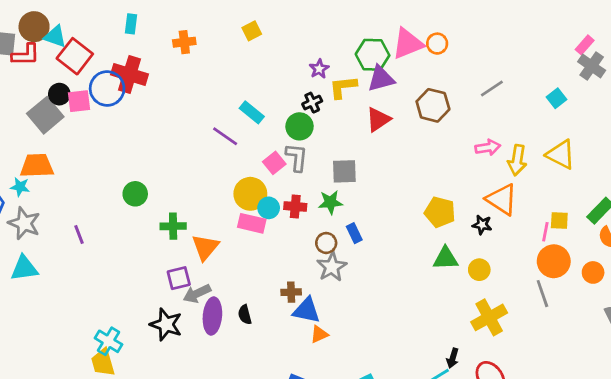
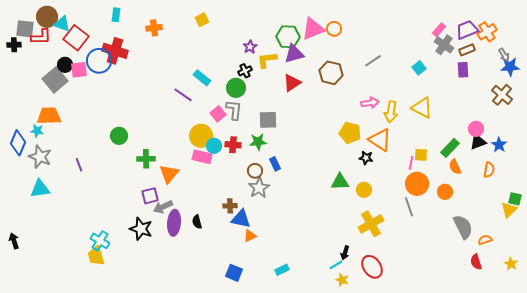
yellow pentagon: (440, 212) -> (350, 133), moved

